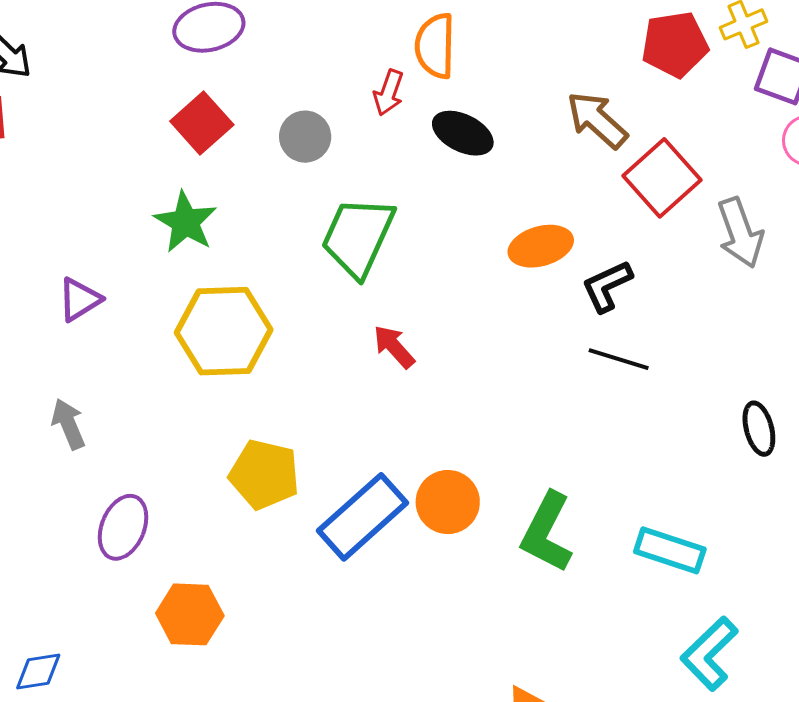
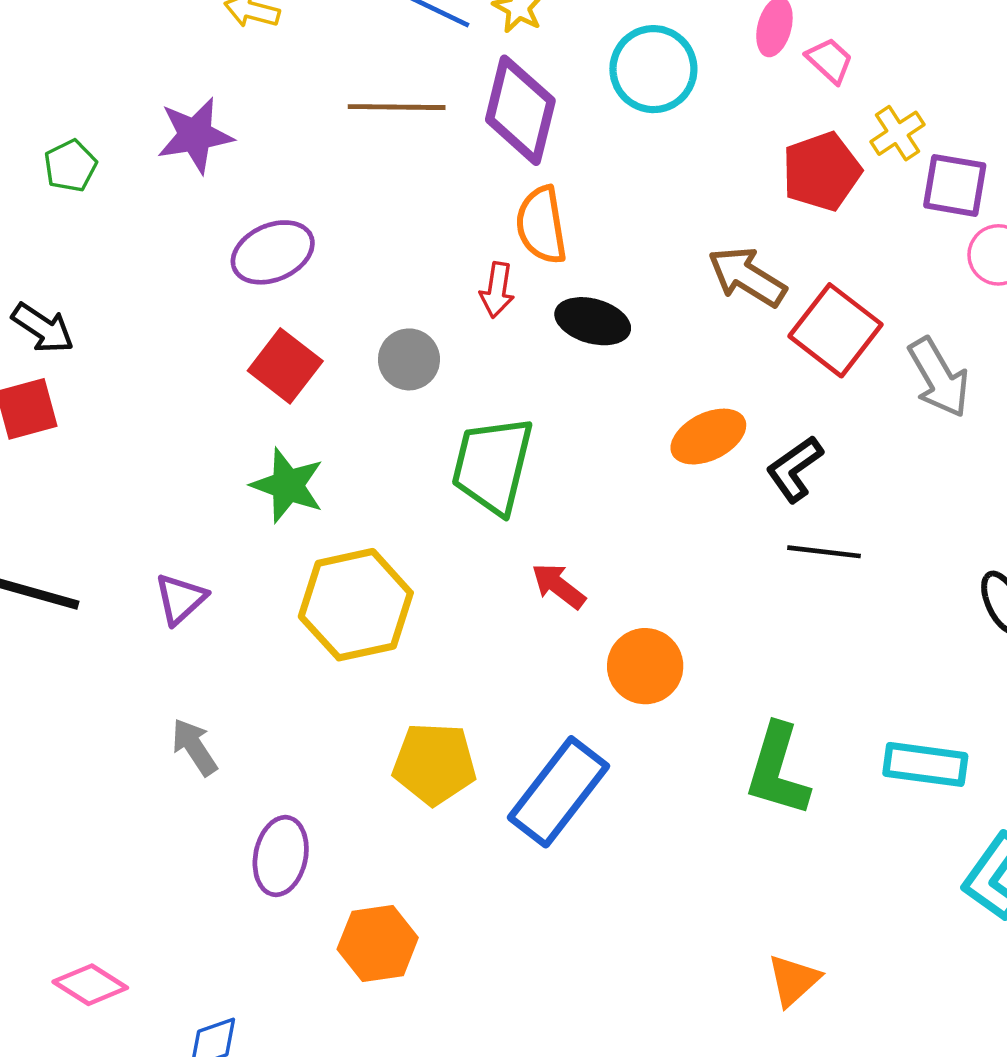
orange circle: (448, 502) -> (645, 666), moved

